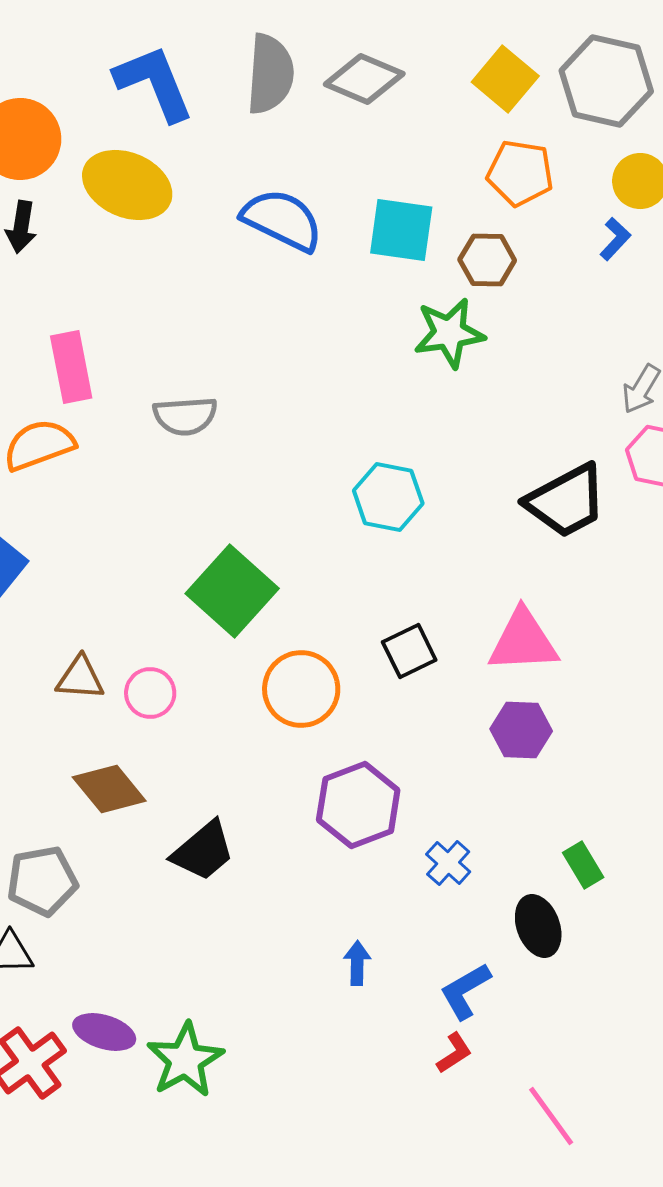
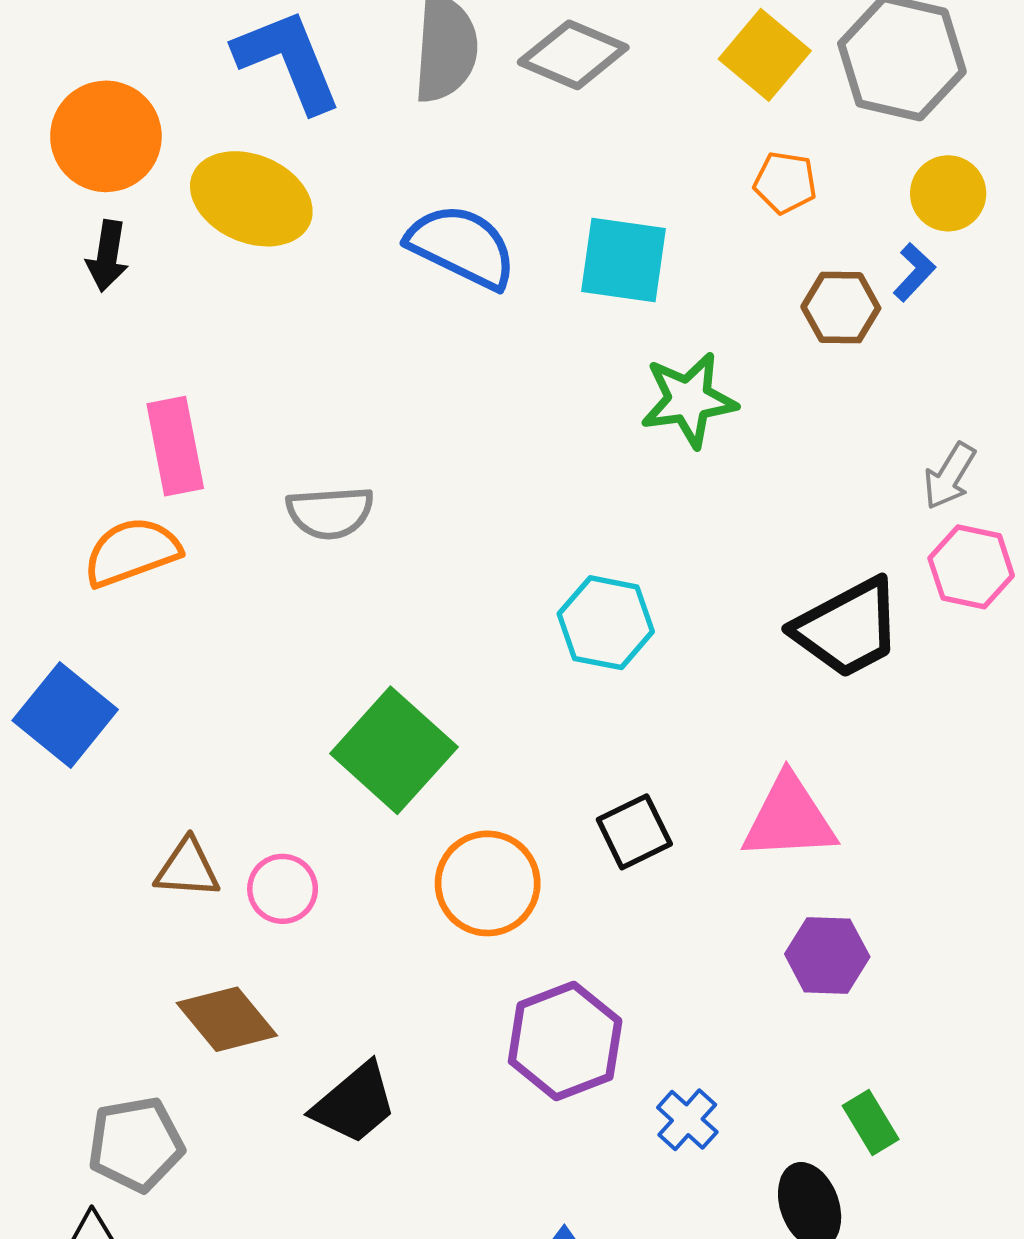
orange pentagon: (520, 173) -> (785, 183), size x0.7
brown hexagon: (487, 260) -> (841, 308), moved
purple hexagon: (521, 730) -> (827, 955), moved

